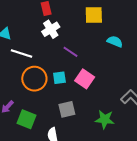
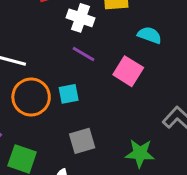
white cross: (51, 29) -> (81, 18), moved, turned -36
pink square: (85, 79) -> (128, 71), moved

